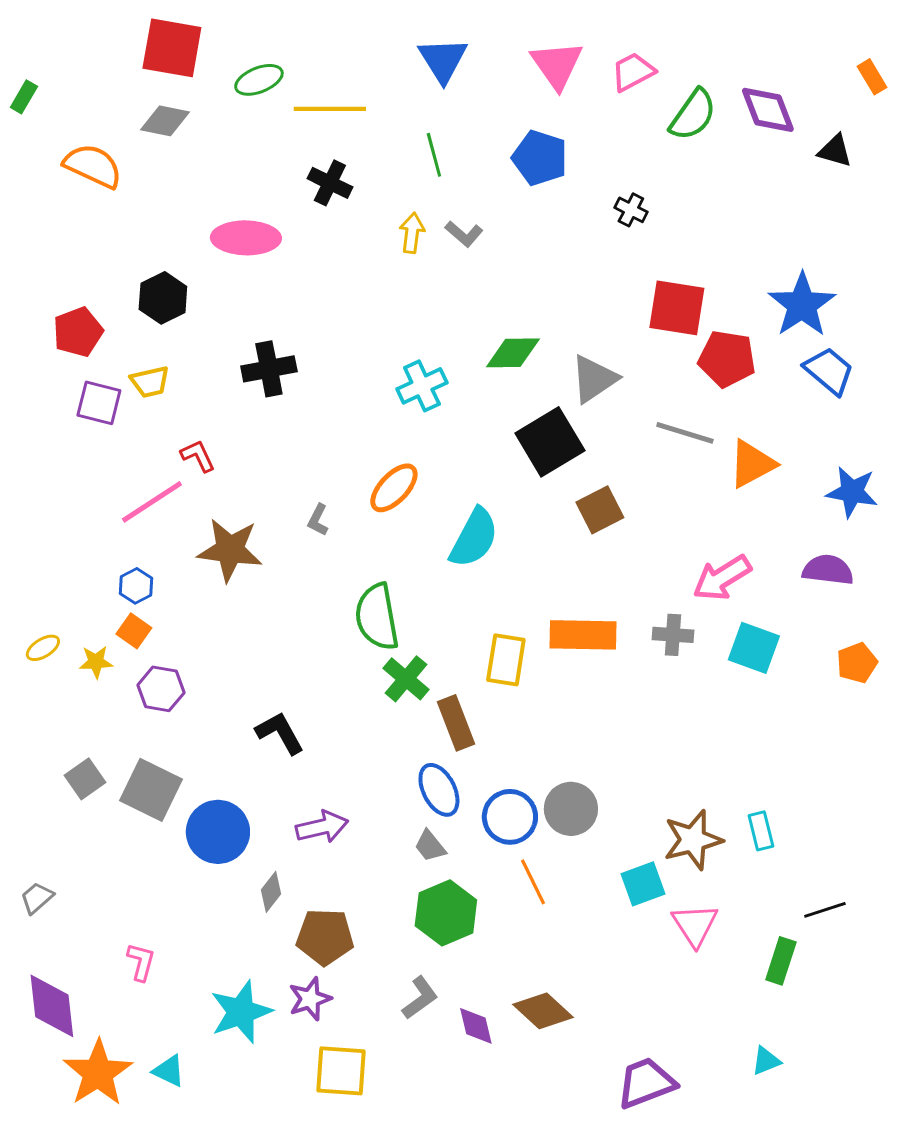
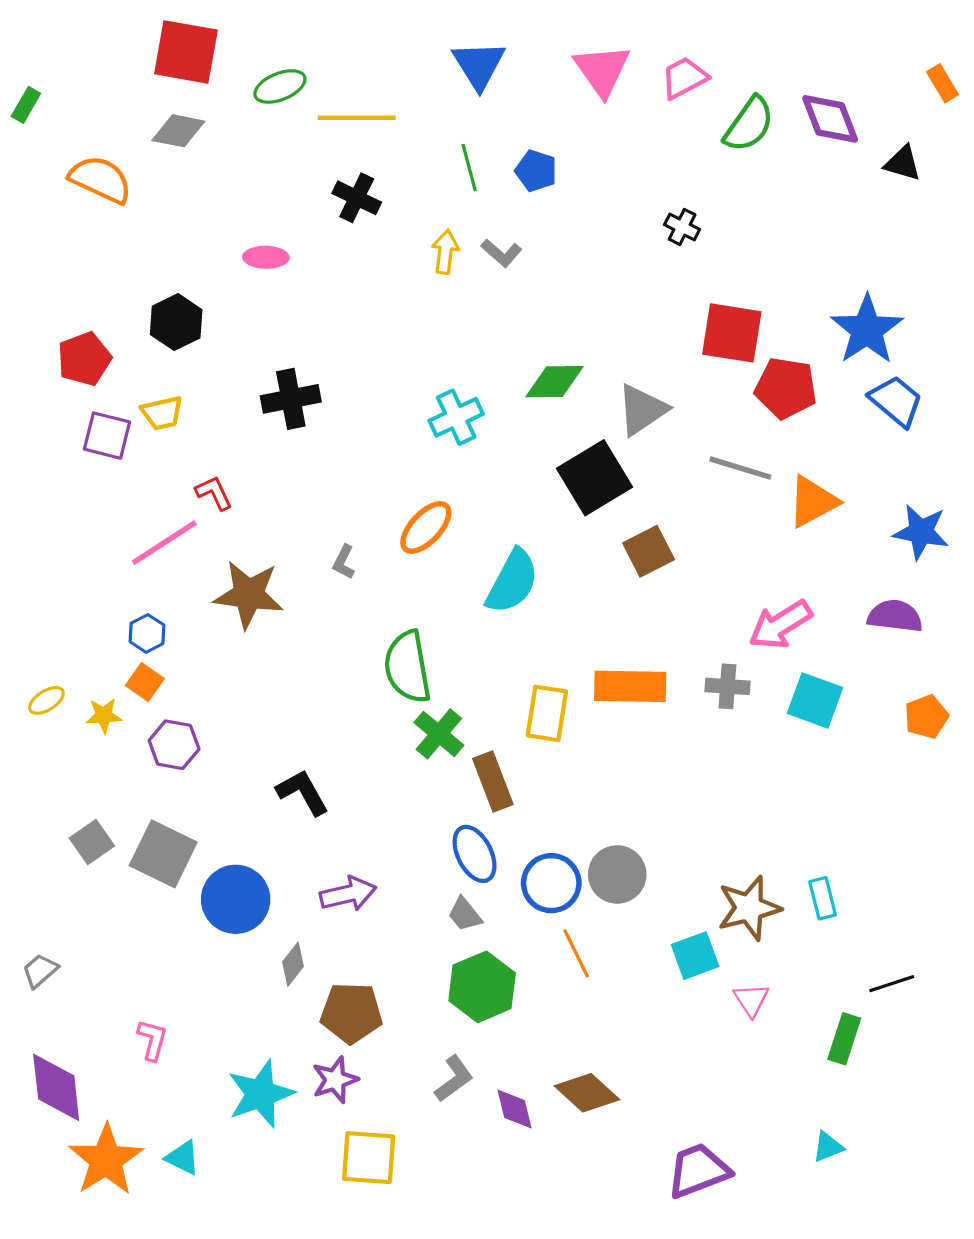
blue pentagon: (540, 158) -> (536, 171), moved, size x0.7
pink ellipse: (246, 238) -> (266, 257), size x0.6
pink triangle: (695, 925) -> (751, 1000), size x0.7

